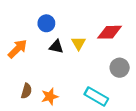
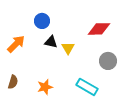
yellow triangle: (79, 43) -> (68, 48), moved
brown semicircle: (26, 91) -> (13, 82), moved

